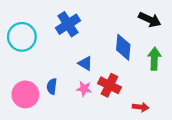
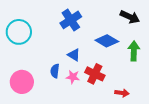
blue cross: (68, 24) -> (71, 20), moved
blue diamond: (123, 47) -> (107, 41), turned -65
blue semicircle: (52, 86) -> (55, 71), moved

